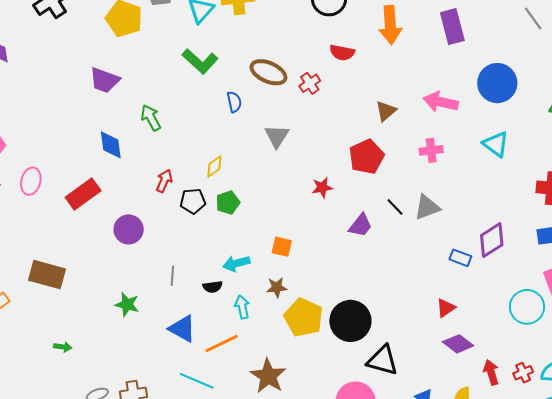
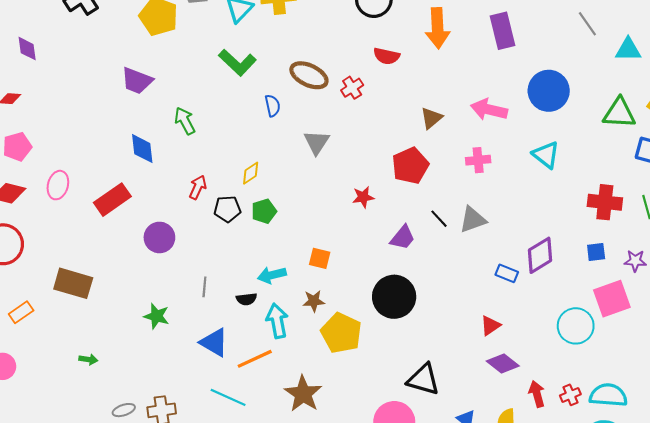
cyan arrow: (242, 307) -> (277, 321), size x1.4
black circle: (350, 321) -> (394, 297), moved

